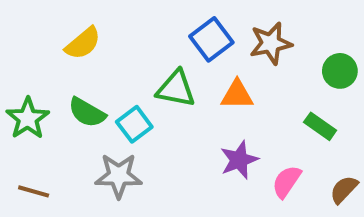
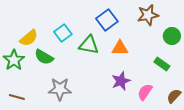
yellow semicircle: (83, 43) -> (29, 38), moved
brown star: (271, 43) -> (148, 15), moved
cyan square: (134, 124) -> (63, 33), moved

